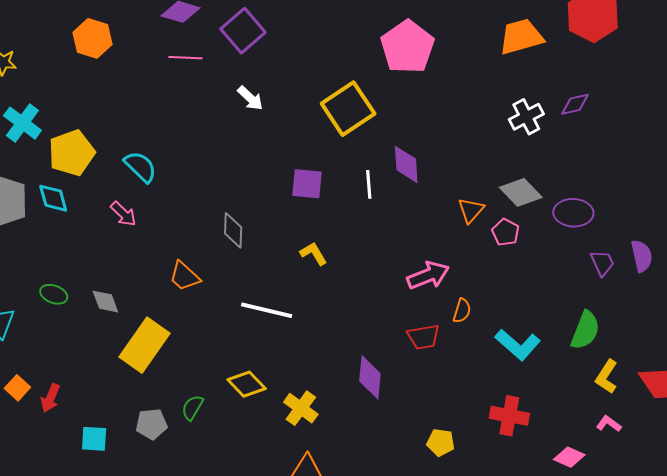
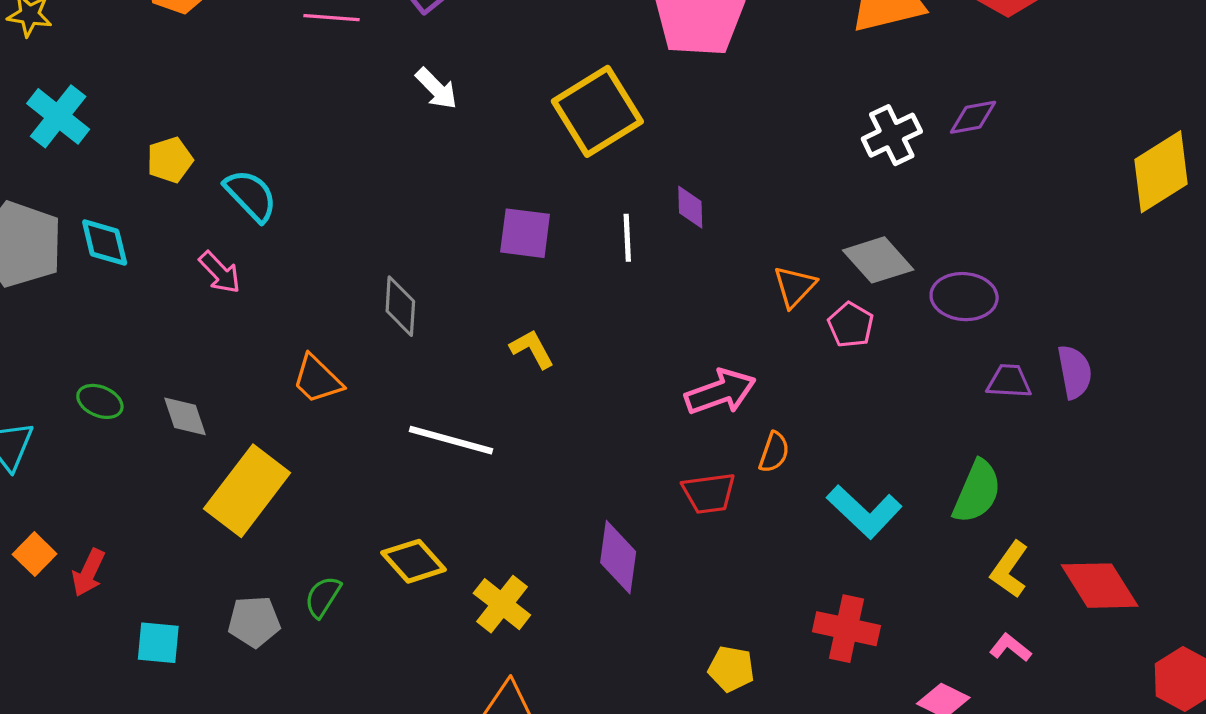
yellow pentagon: (72, 153) -> (170, 160), moved, size x0.6
purple diamond: (406, 164) -> (690, 207), size x0.7
purple trapezoid: (602, 263) -> (1009, 381), turned -64

